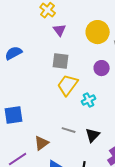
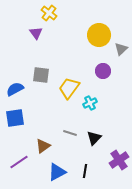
purple triangle: (60, 30) -> (36, 33), moved
blue semicircle: (14, 53) -> (15, 89), moved
gray square: (61, 61) -> (41, 75), moved

